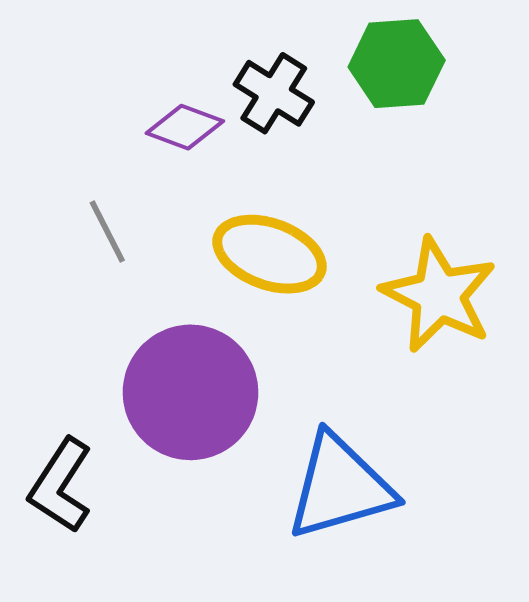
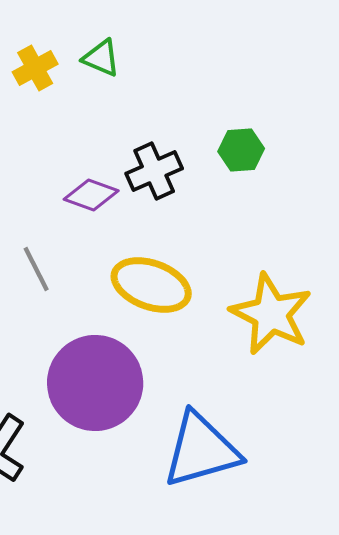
green hexagon: (397, 64) -> (241, 150), size x0.7
black cross: (274, 93) -> (154, 171), turned 34

